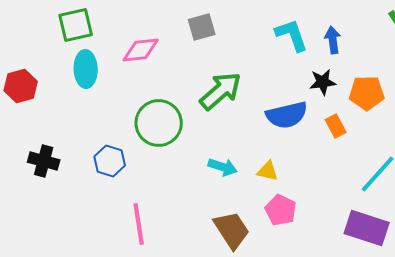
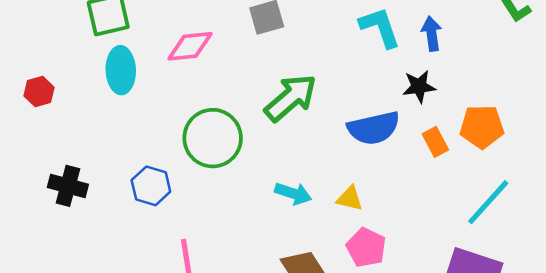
red hexagon: (21, 86) -> (39, 92), size x0.7
orange pentagon: (367, 93) -> (482, 127), moved

